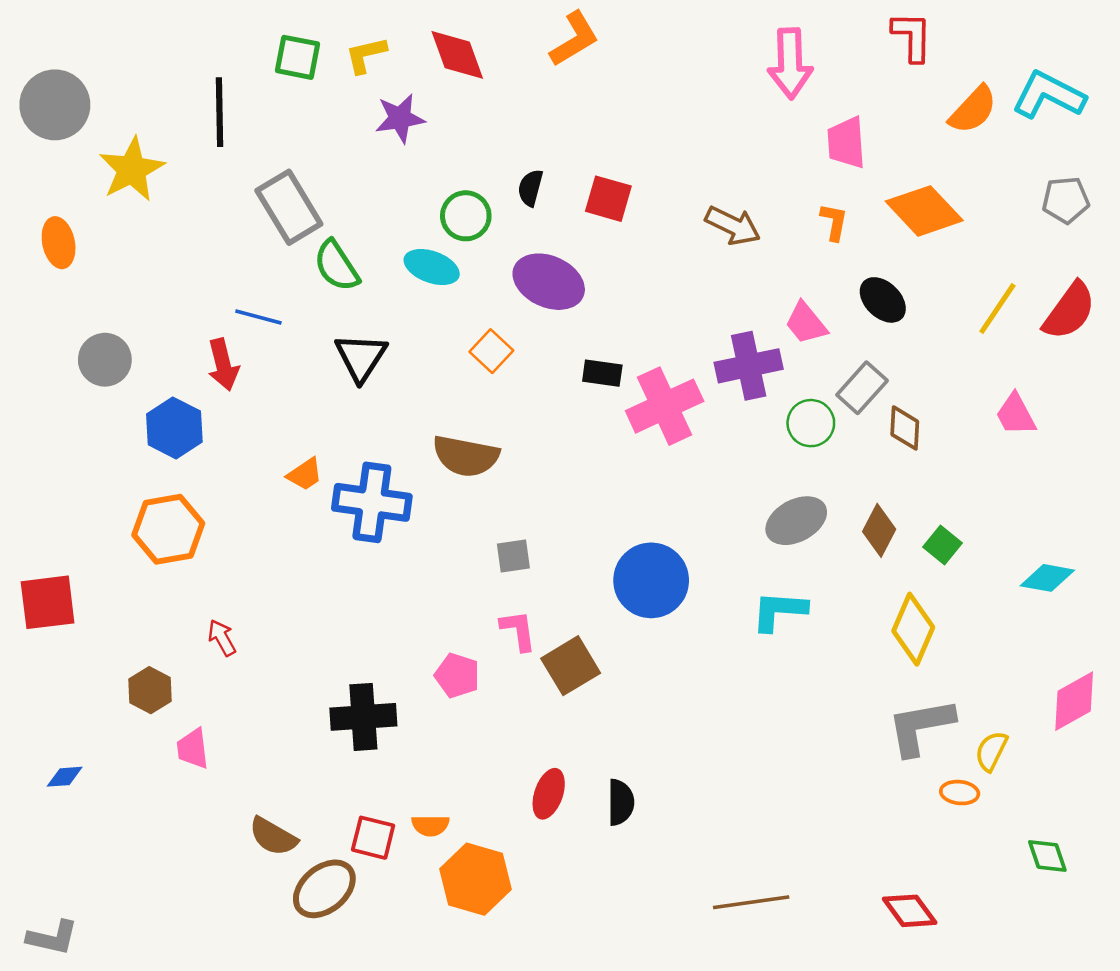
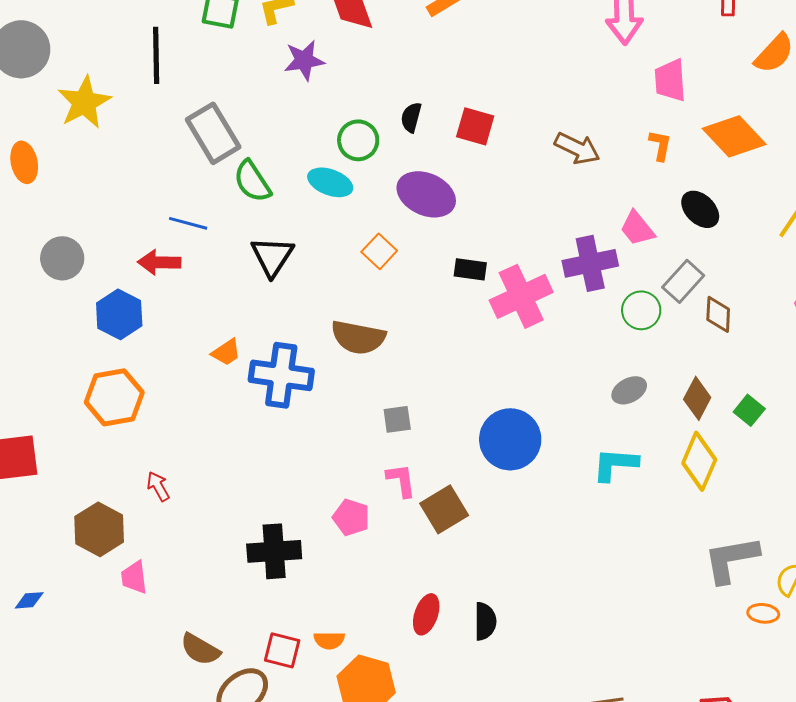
red arrow: (223, 365) -> (159, 262), turned 105
gray ellipse: (796, 521) -> (629, 390), size x0.7
yellow diamond: (913, 629) -> (699, 461), moved
brown hexagon: (150, 690) -> (99, 529), size x1.4

